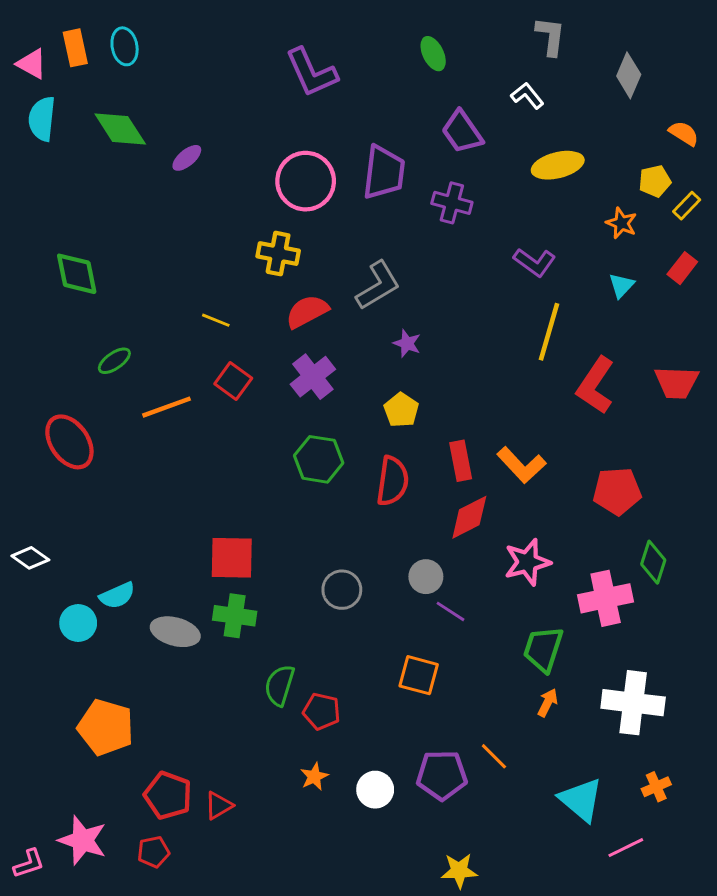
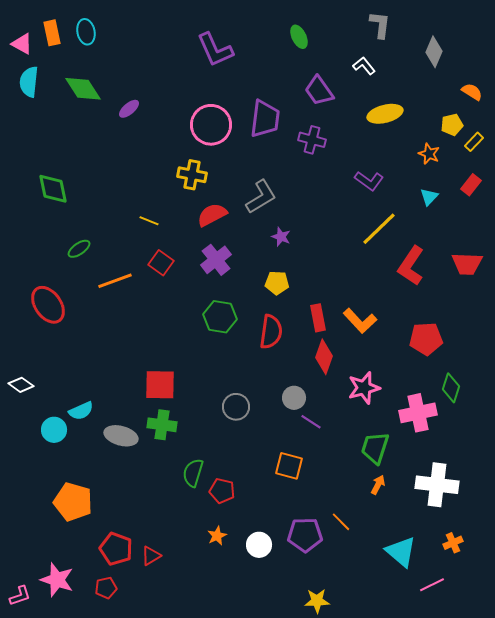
yellow line: (549, 332) -> (379, 229), turned 30
yellow pentagon: (401, 410) -> (277, 283), turned -30
red diamond: (469, 517) -> (324, 357), turned -44

